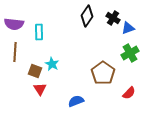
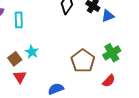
green cross: (130, 53) -> (112, 53), moved
brown square: (35, 71) -> (15, 59), turned 32

